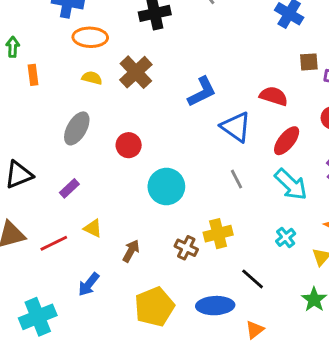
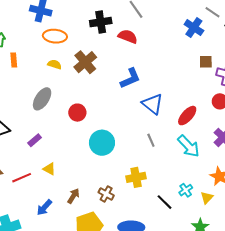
red semicircle: (274, 96) -> (128, 36), moved
cyan cross: (286, 237) -> (186, 190), moved
brown cross: (186, 248) -> (106, 194), moved
brown arrow: (131, 251) -> (73, 196), moved
black line: (253, 279) -> (165, 202), moved

